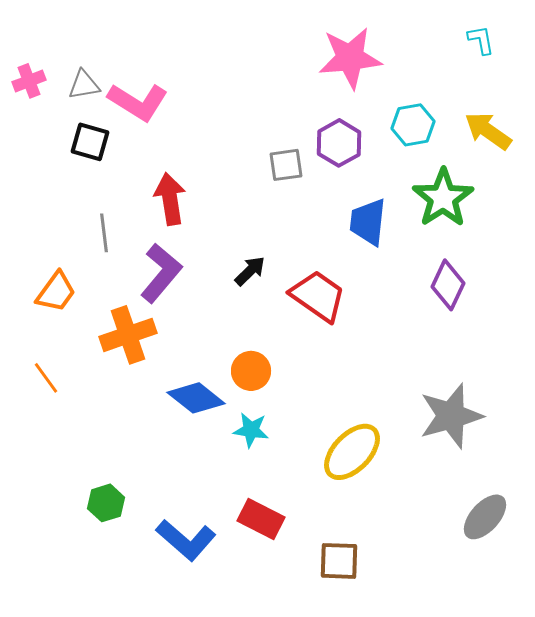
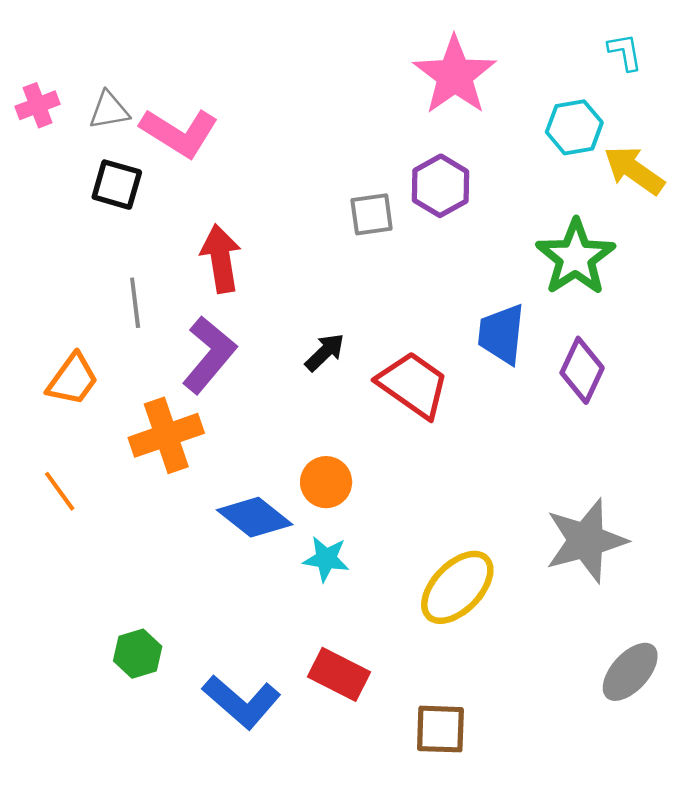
pink star: (350, 58) -> (455, 75), turned -30
cyan hexagon: (413, 125) -> (574, 127), moved
blue trapezoid: (368, 222) -> (501, 334), moved

